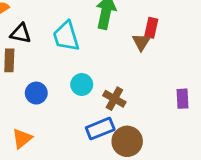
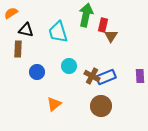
red rectangle: (151, 28) -> (103, 25), moved
blue rectangle: (100, 129) -> (106, 77), moved
orange triangle: (22, 138) -> (54, 104), moved

